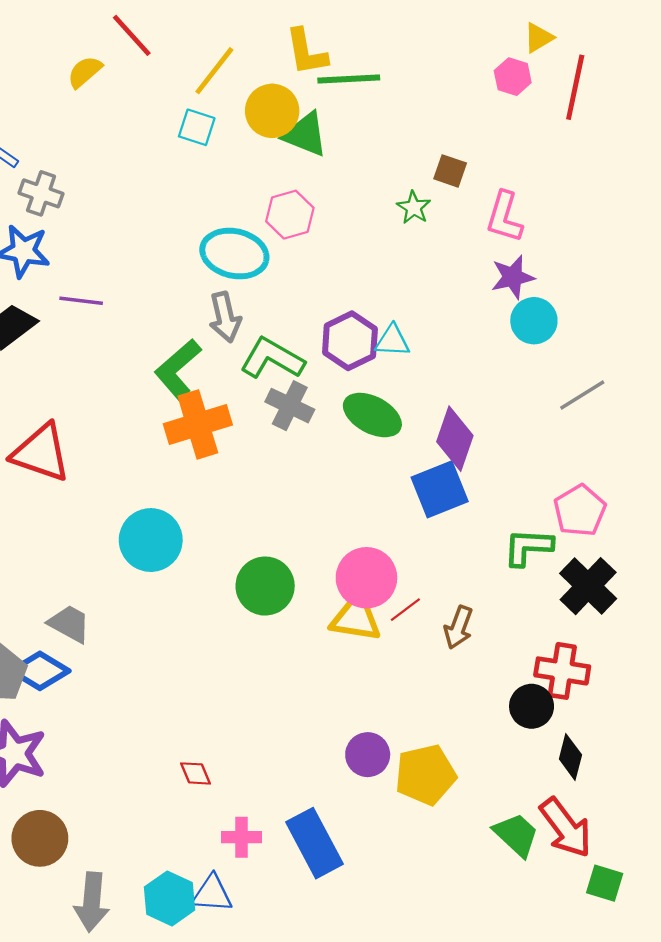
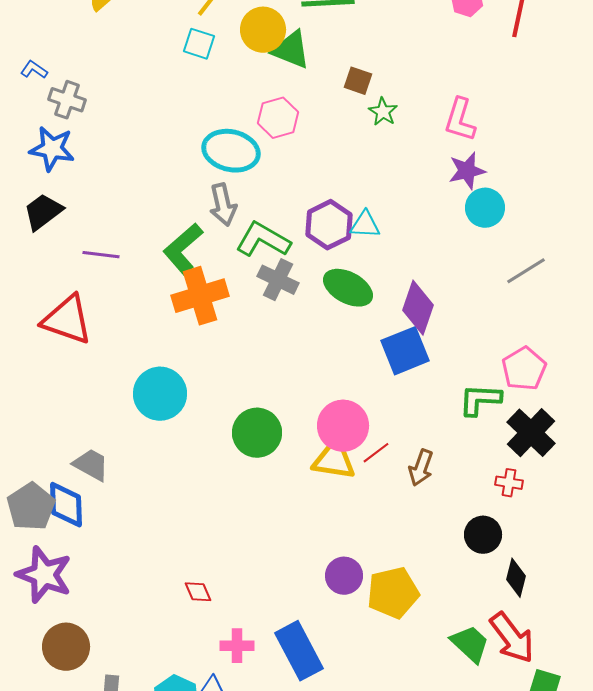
brown square: (450, 171) -> (358, 81), moved
purple line: (81, 301) -> (101, 255), moved
blue diamond: (40, 671) -> (66, 505), turned 57
red cross: (562, 671) -> (509, 483), moved, size x0.6

